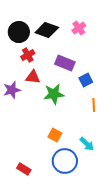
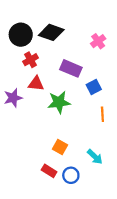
pink cross: (79, 28) -> (98, 41), moved
blue circle: (65, 161) -> (71, 175), size x0.6
red rectangle: (24, 169) -> (49, 171), moved

